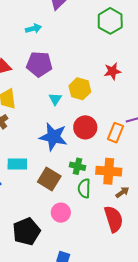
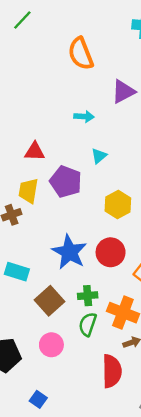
purple pentagon: (39, 64) -> (66, 182), moved
cyan triangle: (55, 99) -> (99, 156), moved
green cross: (77, 166) -> (88, 296), turned -35

